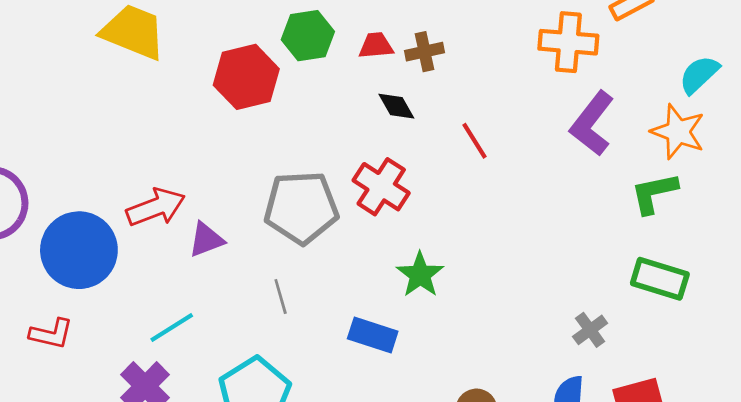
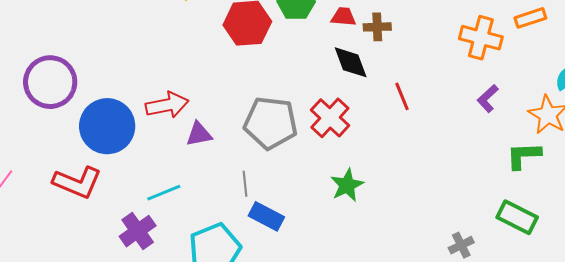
black diamond: (396, 106) -> (351, 62), size x1.4
purple L-shape: (592, 123) -> (488, 98), size x0.6
red L-shape: (51, 334) -> (77, 182), size x1.5
blue rectangle: (373, 335) -> (266, 216), moved

